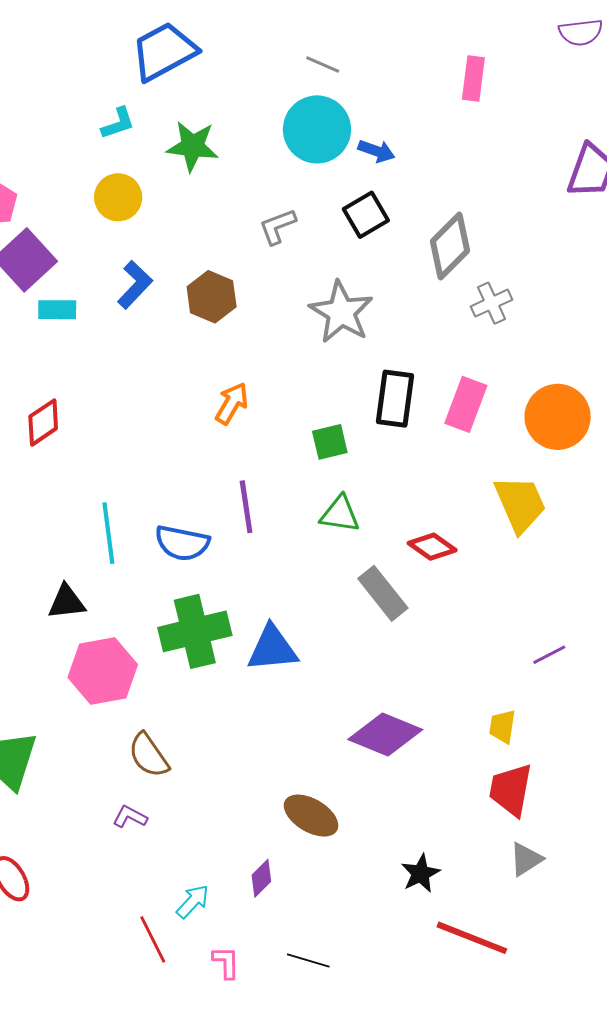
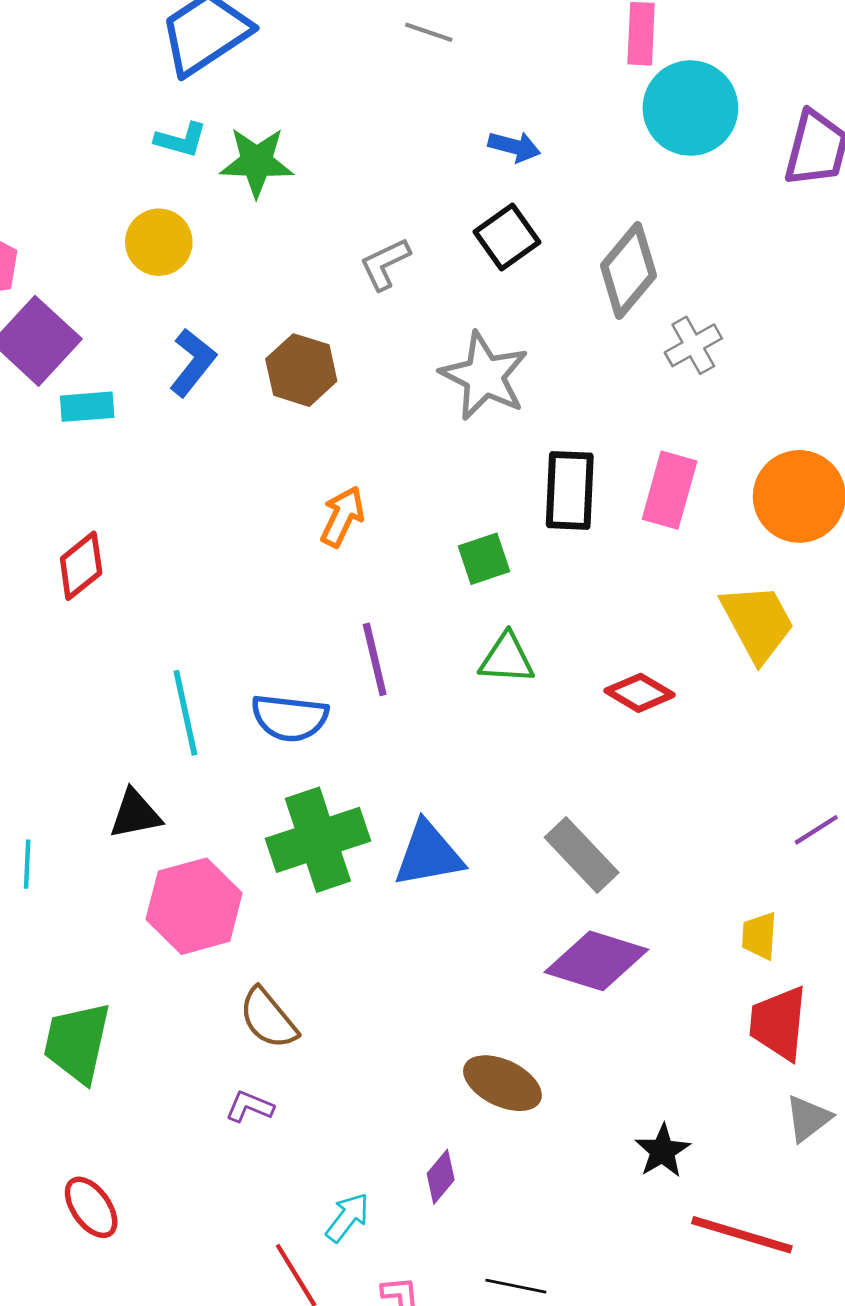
cyan L-shape: (118, 123) -> (181, 140), moved, turned 39
cyan circle: (317, 129) -> (690, 108), moved
gray rectangle: (383, 593) -> (582, 855), moved

